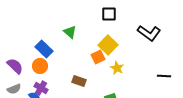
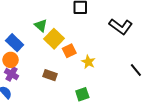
yellow square: (108, 45) -> (54, 39), moved
black line: (164, 76) -> (136, 70), turned 48
purple cross: (41, 88) -> (12, 74), moved

